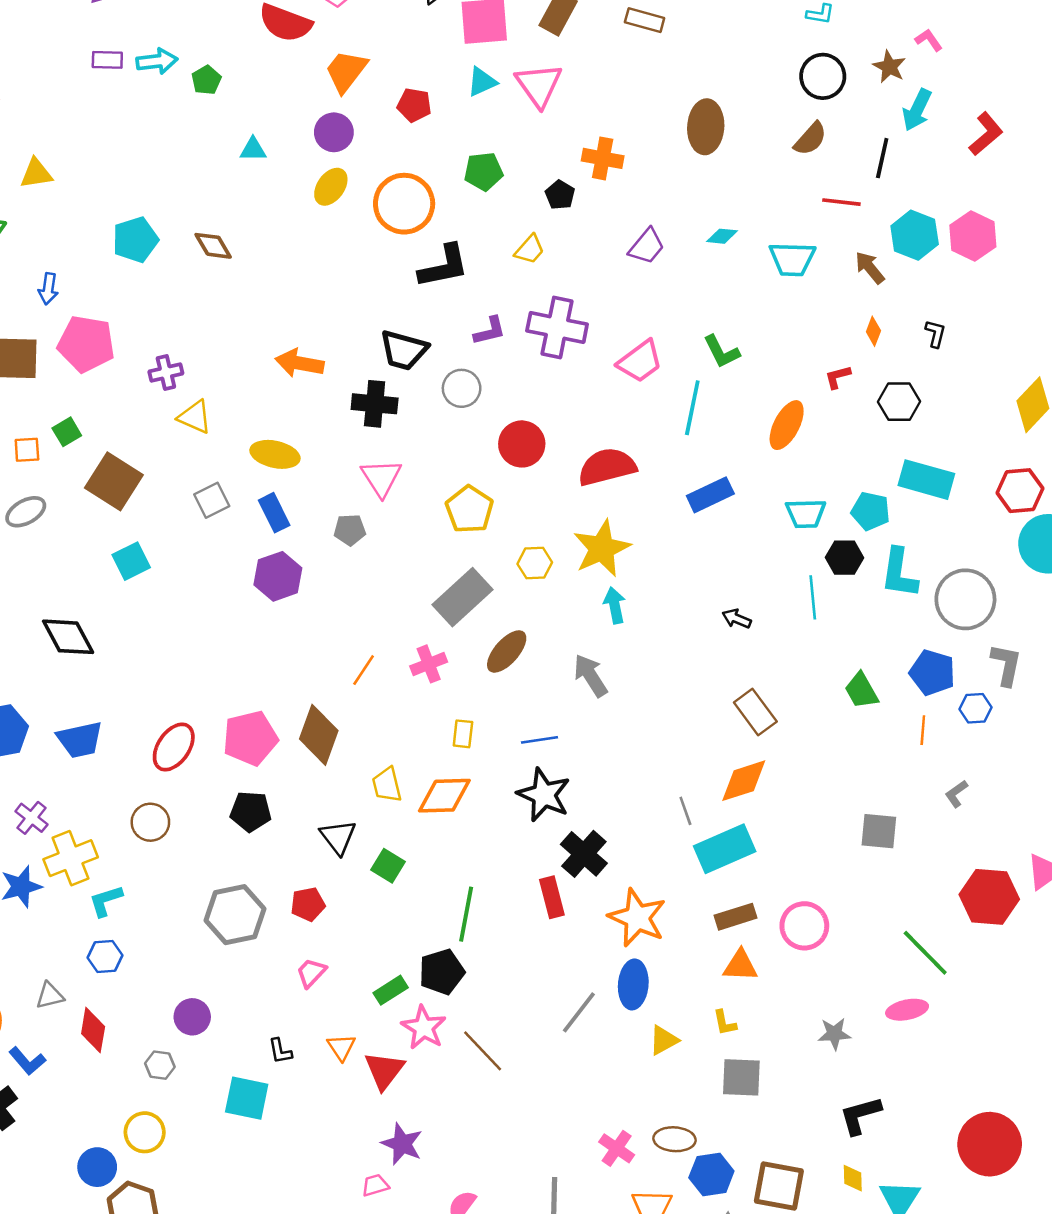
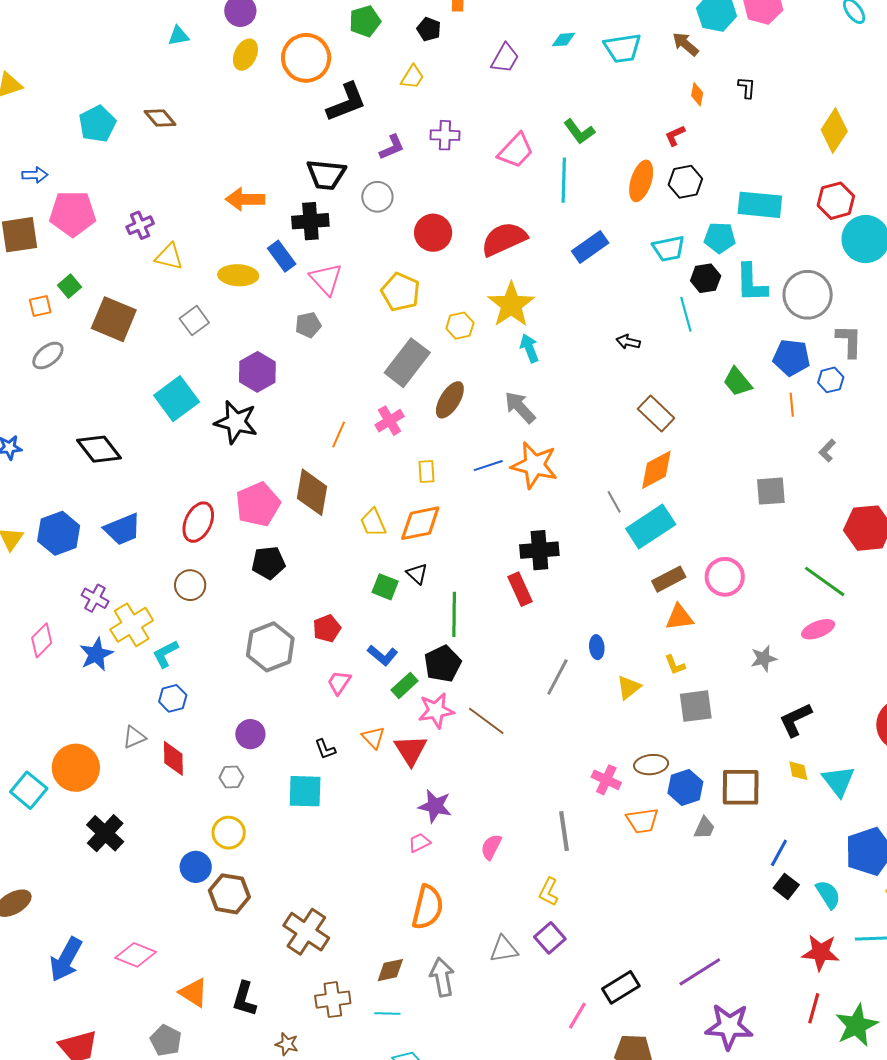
blue arrow: (48, 289) -> (35, 175), turned -90
purple cross: (557, 328) -> (445, 135), size x0.6
black hexagon: (899, 402) -> (685, 182), moved
blue rectangle: (274, 513) -> (282, 256), moved
cyan square: (131, 561) -> (177, 399), moved, size x1.4
black star: (544, 795) -> (236, 422), moved
black triangle: (338, 837) -> (417, 574), moved, size x0.7
black cross: (584, 854) -> (539, 550), turned -36
orange star: (637, 918) -> (534, 465), moved
blue ellipse: (633, 984) -> (597, 647), size x0.6
pink star: (424, 1028) -> (436, 711), turned -30
blue L-shape: (27, 1061) -> (383, 655), moved

